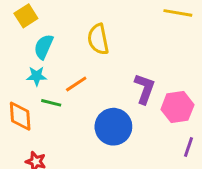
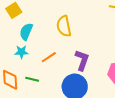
purple L-shape: (145, 89) -> (82, 60), moved
green line: (51, 103) -> (32, 79), moved

